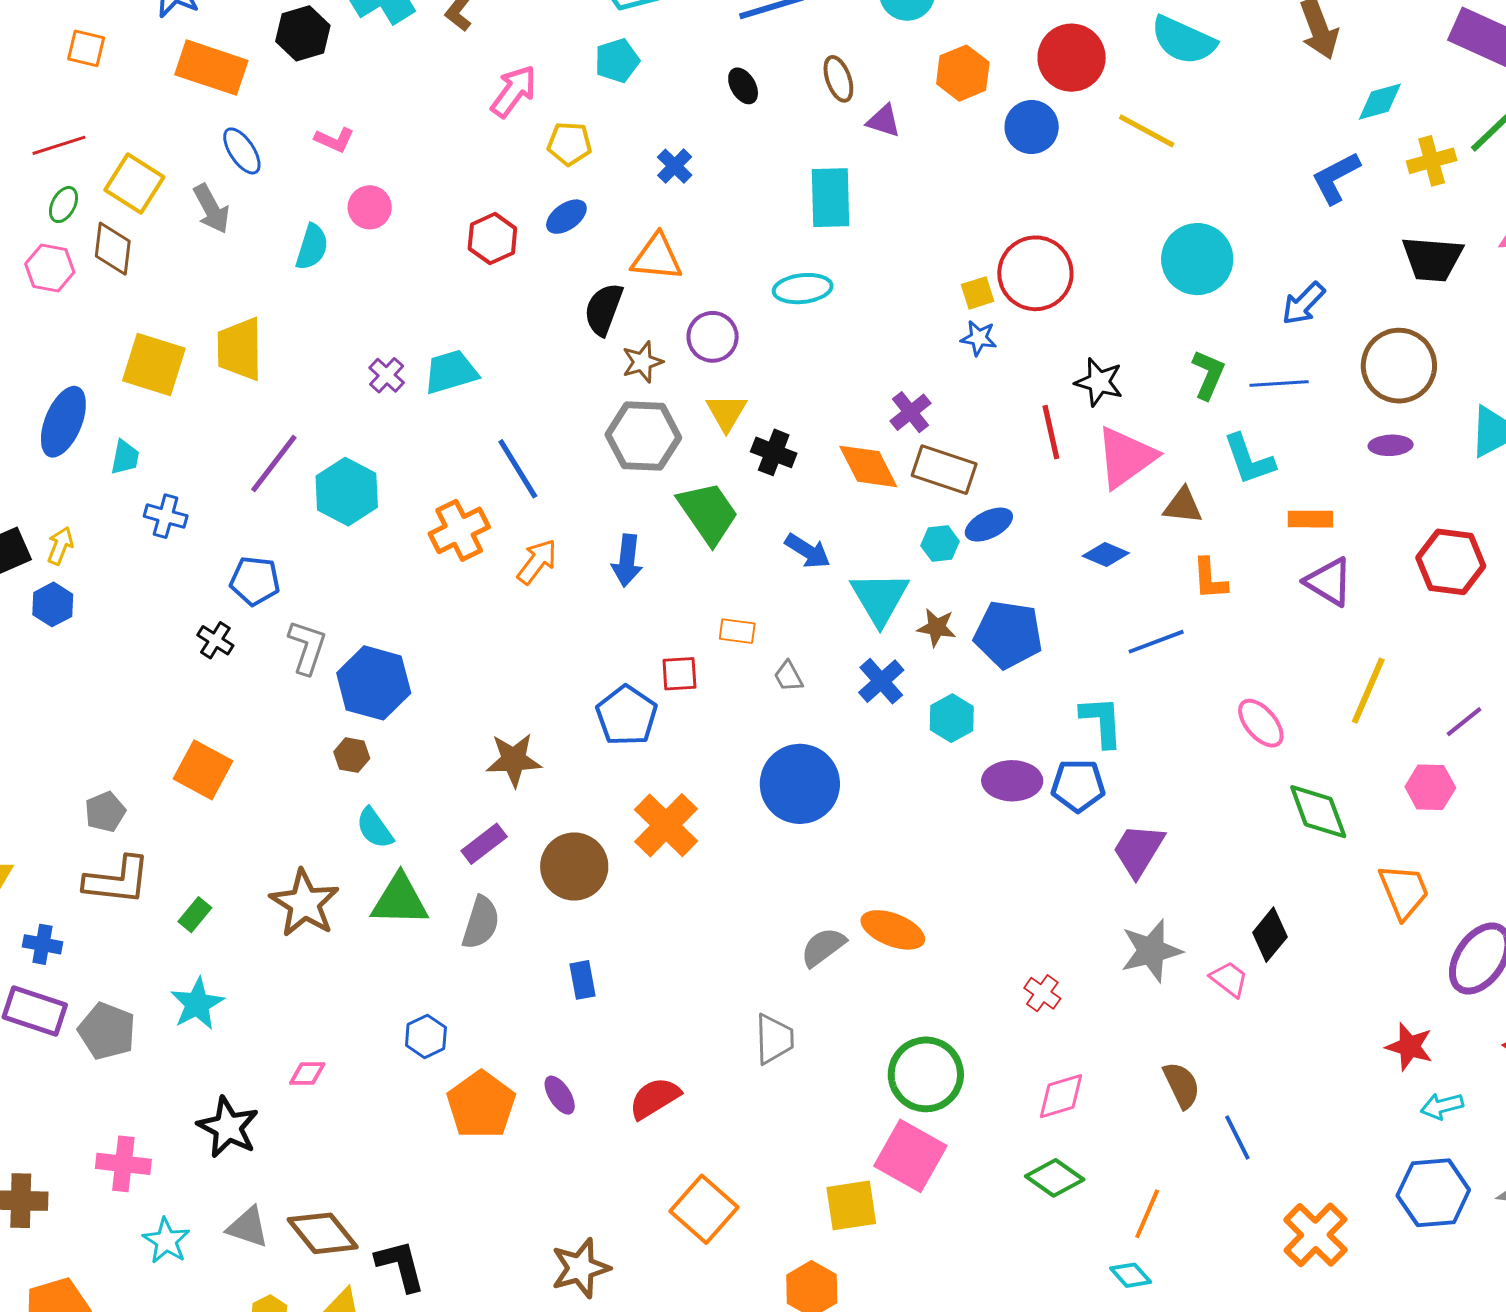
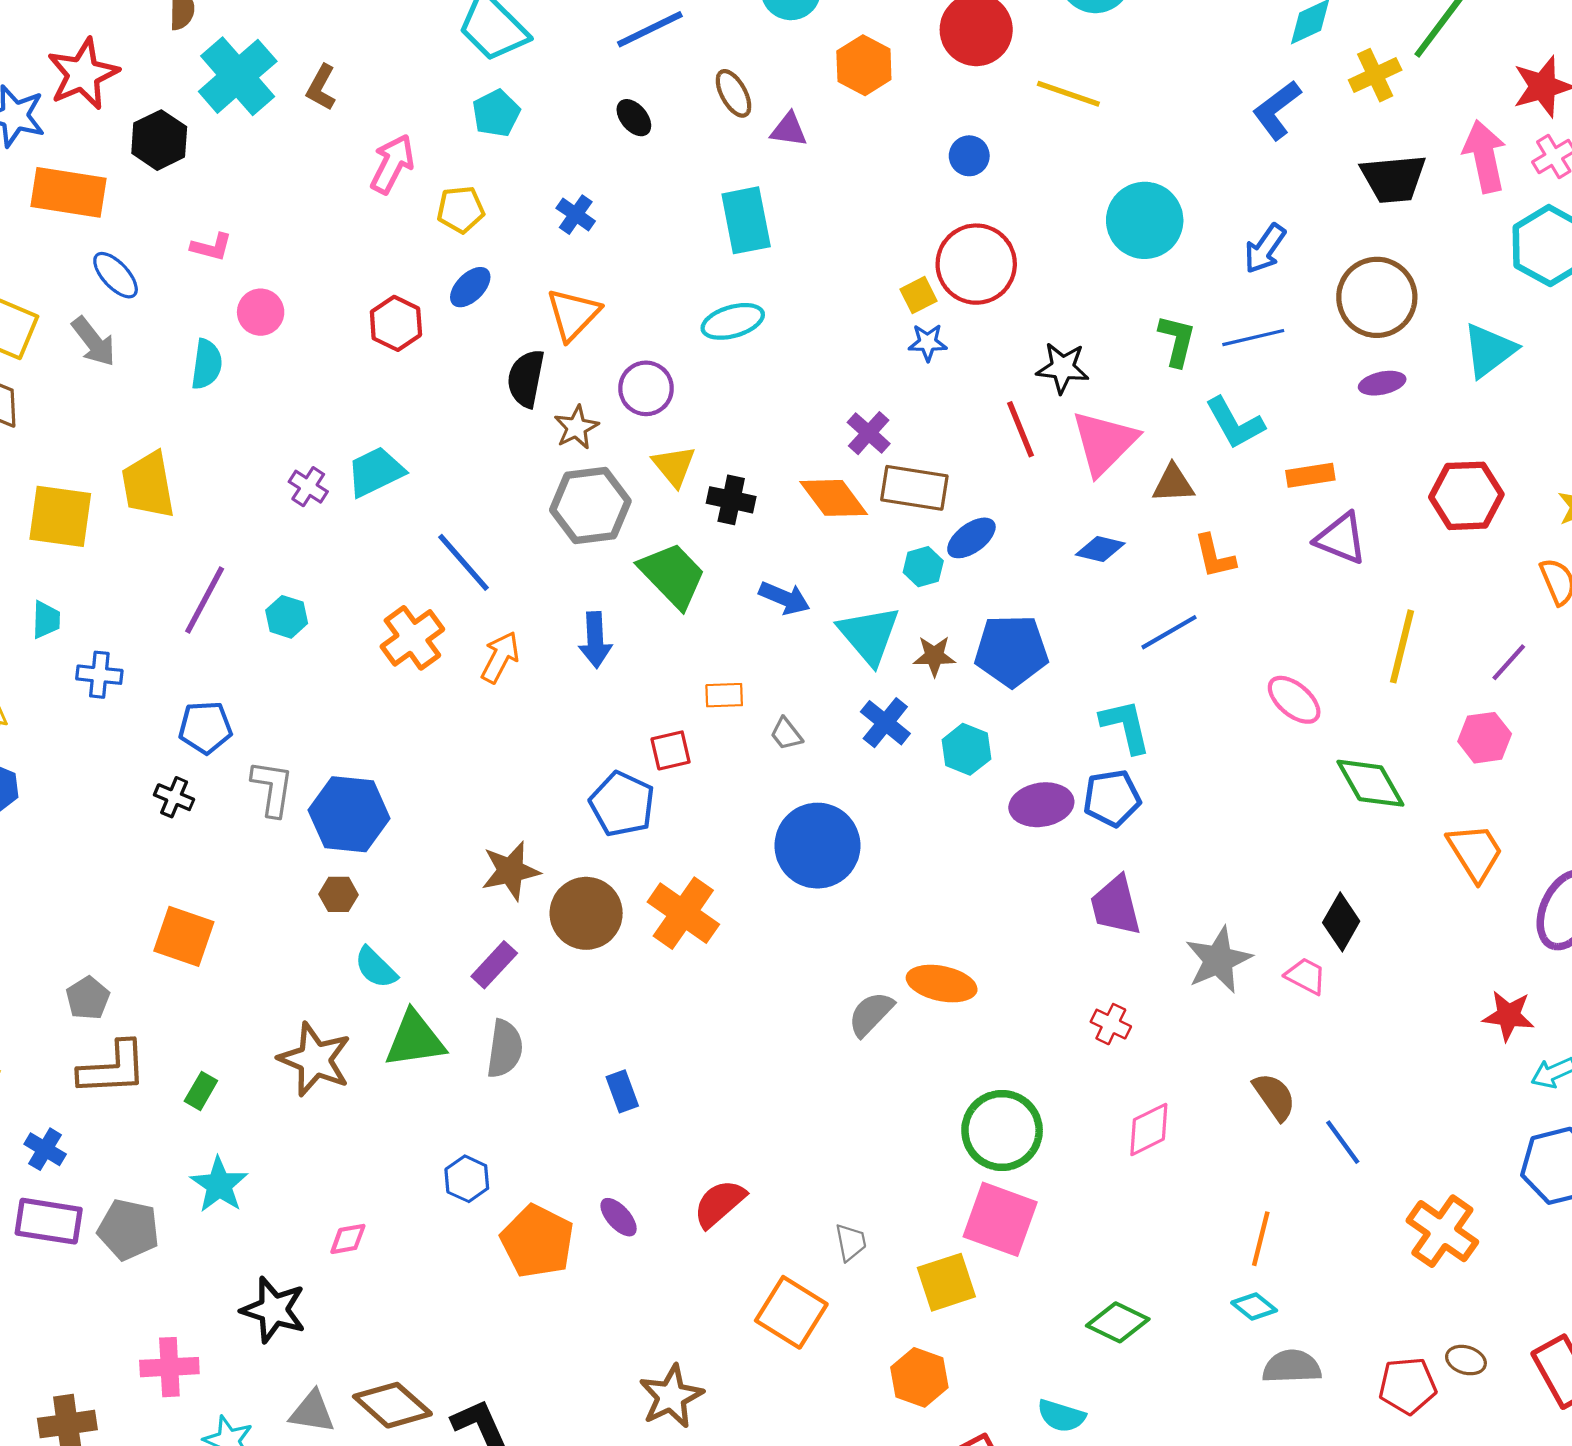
blue circle: (1032, 127) -> (969, 156), moved, size x0.7
orange triangle: (657, 257) -> (573, 314), turned -42
cyan hexagon: (347, 492) -> (287, 617), size x0.6
purple trapezoid: (1138, 850) -> (1116, 906), moved, turned -36
brown circle: (574, 866) -> (586, 913), moved
blue cross: (42, 944) -> (45, 1149), turned 30
gray trapezoid: (774, 1039) -> (851, 1242), moved, size x0.7
green diamond: (1055, 1178) -> (1118, 1322), moved

